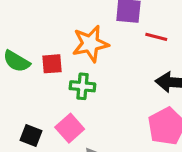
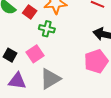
red square: (52, 64) -> (30, 12), turned 32

